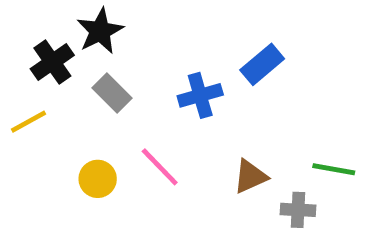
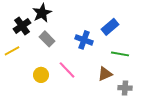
blue cross: (200, 95) -> (84, 40), turned 36
green line: (334, 169) -> (120, 54), moved

